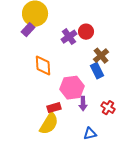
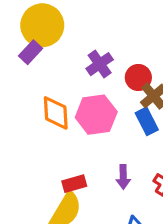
red circle: (86, 32) -> (138, 78), moved
pink hexagon: (72, 88) -> (96, 115), moved

